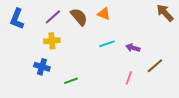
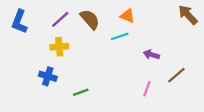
orange triangle: (104, 14) -> (128, 16), moved
cyan line: (107, 44) -> (120, 36), moved

